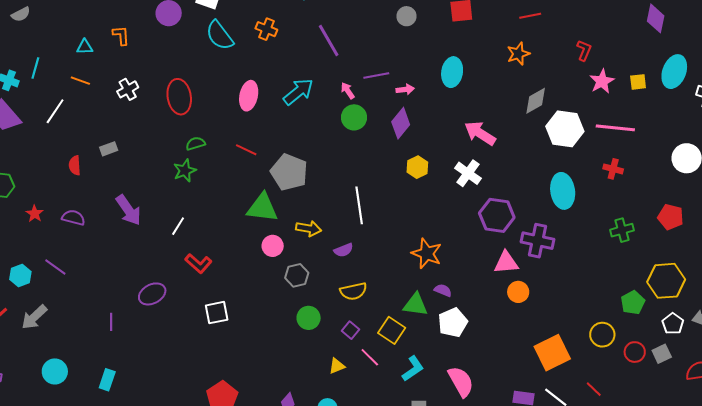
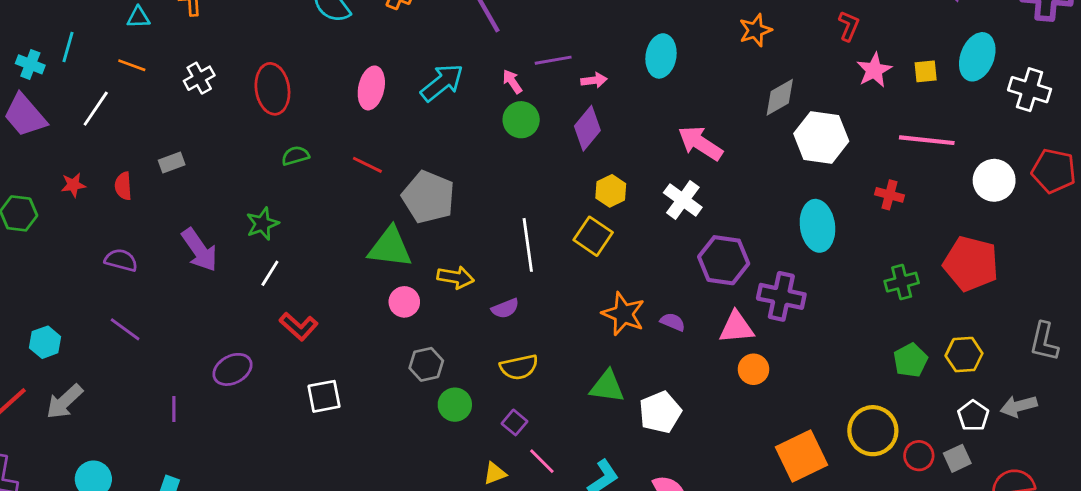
pink line: (615, 128) -> (927, 140), moved
green star: (185, 171) -> (262, 224), moved
red star: (35, 214) -> (73, 185), moved, turned 30
red pentagon: (671, 217) -> (971, 264), size x1.5
purple line: (55, 267) -> (125, 329), moved
gray hexagon: (297, 275) -> (426, 364), moved
yellow hexagon: (666, 281) -> (964, 355), size x0.7
purple semicircle: (443, 290) -> (673, 322), moved
green pentagon: (633, 303) -> (910, 360), moved
yellow square: (392, 330) -> (593, 236), moved
yellow circle: (602, 335) -> (873, 431), size x1.4

